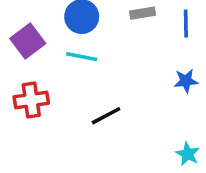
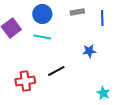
blue star: (186, 81) -> (89, 51), moved
red cross: (31, 100) -> (25, 81), moved

